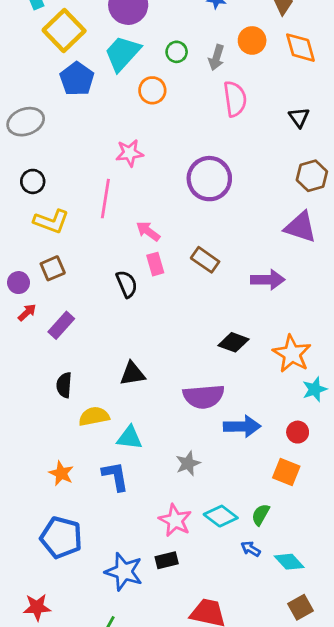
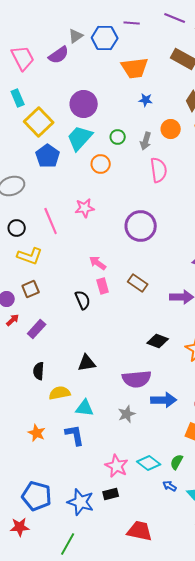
pink line: (105, 199) -> (51, 221), moved, turned -32
gray star: (188, 463) -> (127, 414), moved
blue pentagon: (61, 537) -> (37, 496), moved

